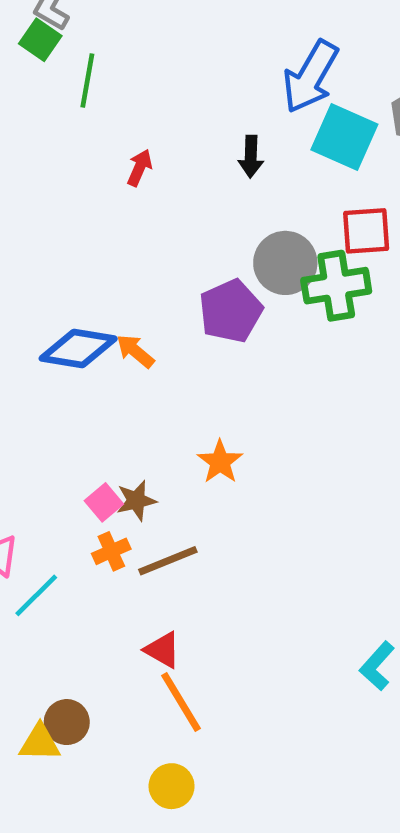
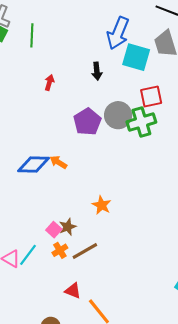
green line: (87, 81) -> (32, 35), moved
purple pentagon: (231, 311) -> (87, 122), moved
cyan line: (36, 595) -> (28, 255), moved
red triangle: (163, 650) -> (73, 291), moved

